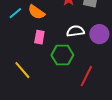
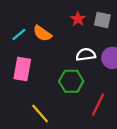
pink rectangle: (39, 37) -> (22, 69), moved, size x1.5
yellow line: (22, 70) -> (40, 114), moved

